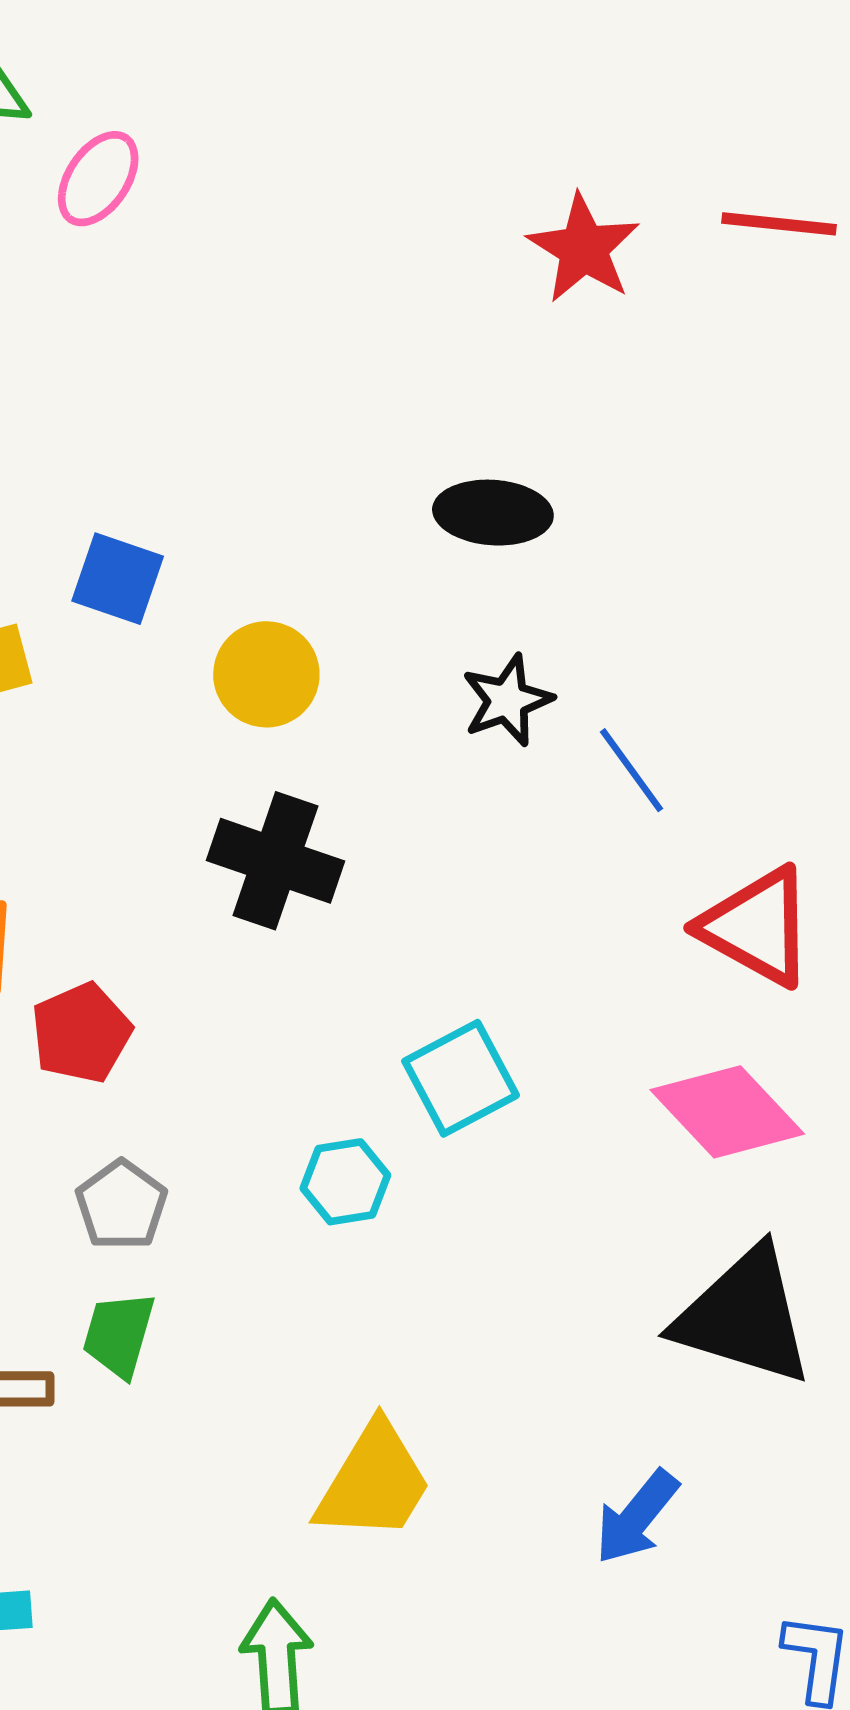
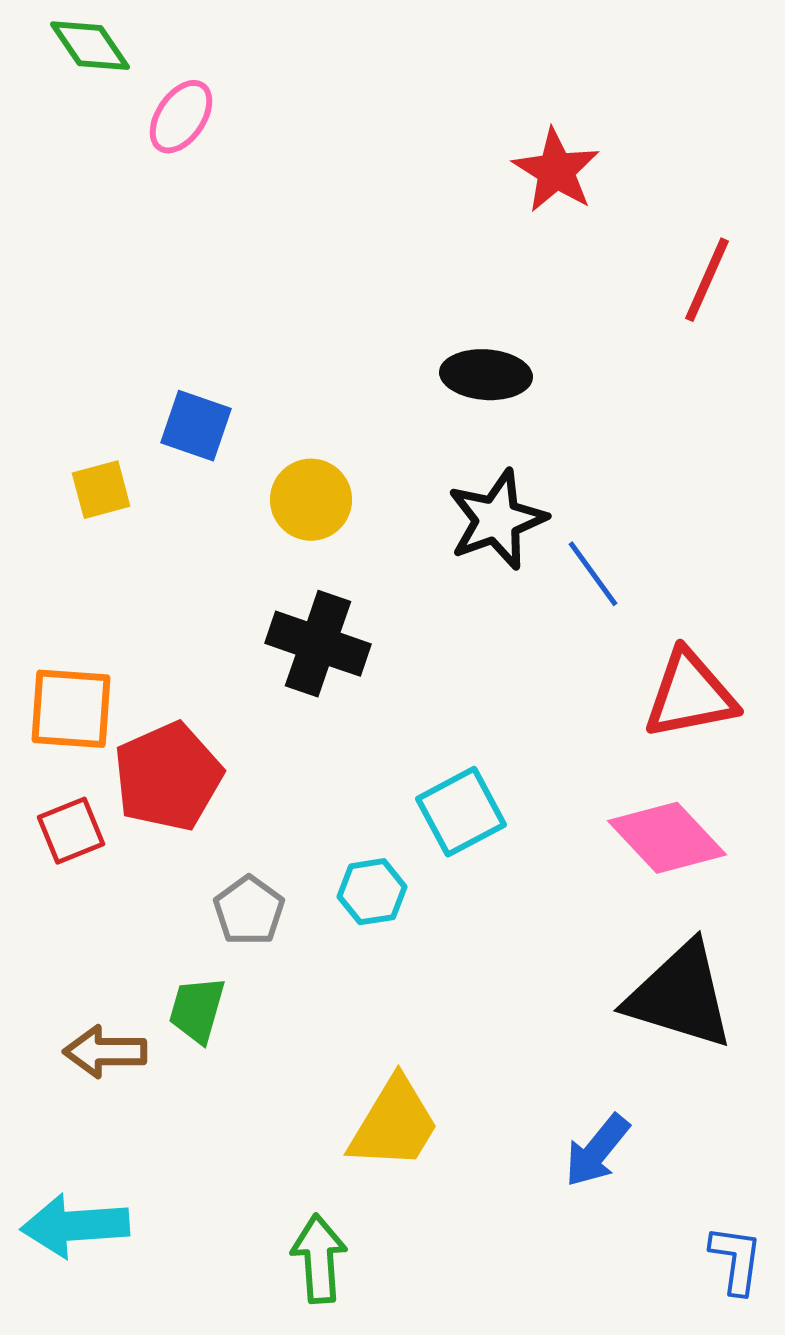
red line: (779, 224) -> (707, 280), moved, turned -72
black star: (507, 700) -> (497, 520), size x1.4
red triangle: (757, 927) -> (690, 695), turned -40
red pentagon: (81, 1033) -> (168, 777), size x1.4
gray pentagon: (121, 1205) -> (249, 911), moved

